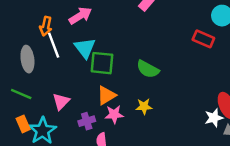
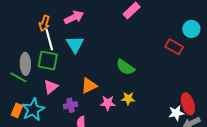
gray ellipse: (27, 59) -> (25, 64), moved
green square: (102, 63) -> (48, 60), moved
yellow star: (144, 106) -> (128, 98), moved
pink star: (114, 114) -> (108, 103), moved
orange rectangle: (23, 124) -> (17, 110), moved, turned 40

